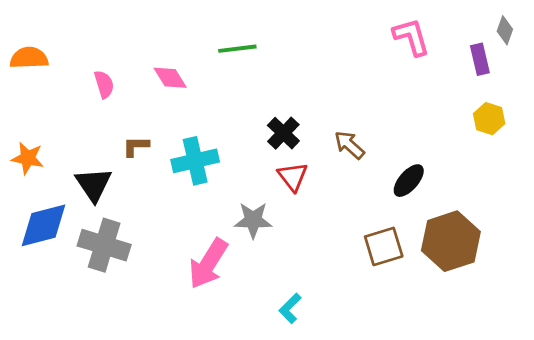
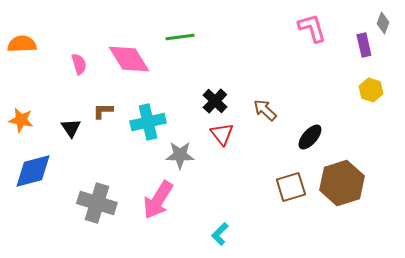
pink diamond: (170, 78) -> (129, 59), size x1.6
black triangle: (94, 185) -> (71, 128), moved, size x0.7
gray star: (253, 220) -> (180, 155), moved
gray cross: (104, 245) -> (97, 203), moved

